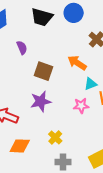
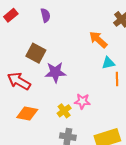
brown square: (44, 71) -> (36, 53), moved
pink star: (81, 106) -> (82, 101), moved

